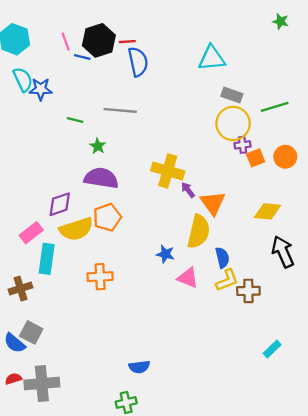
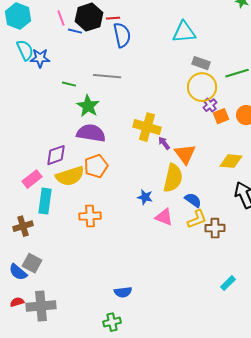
purple cross: (243, 145) -> (210, 105), turned -32
green star: (98, 146) -> (88, 106), size x1.6
blue semicircle: (222, 258) -> (193, 200), turned -42
cyan rectangle: (272, 349) -> (228, 283), moved

